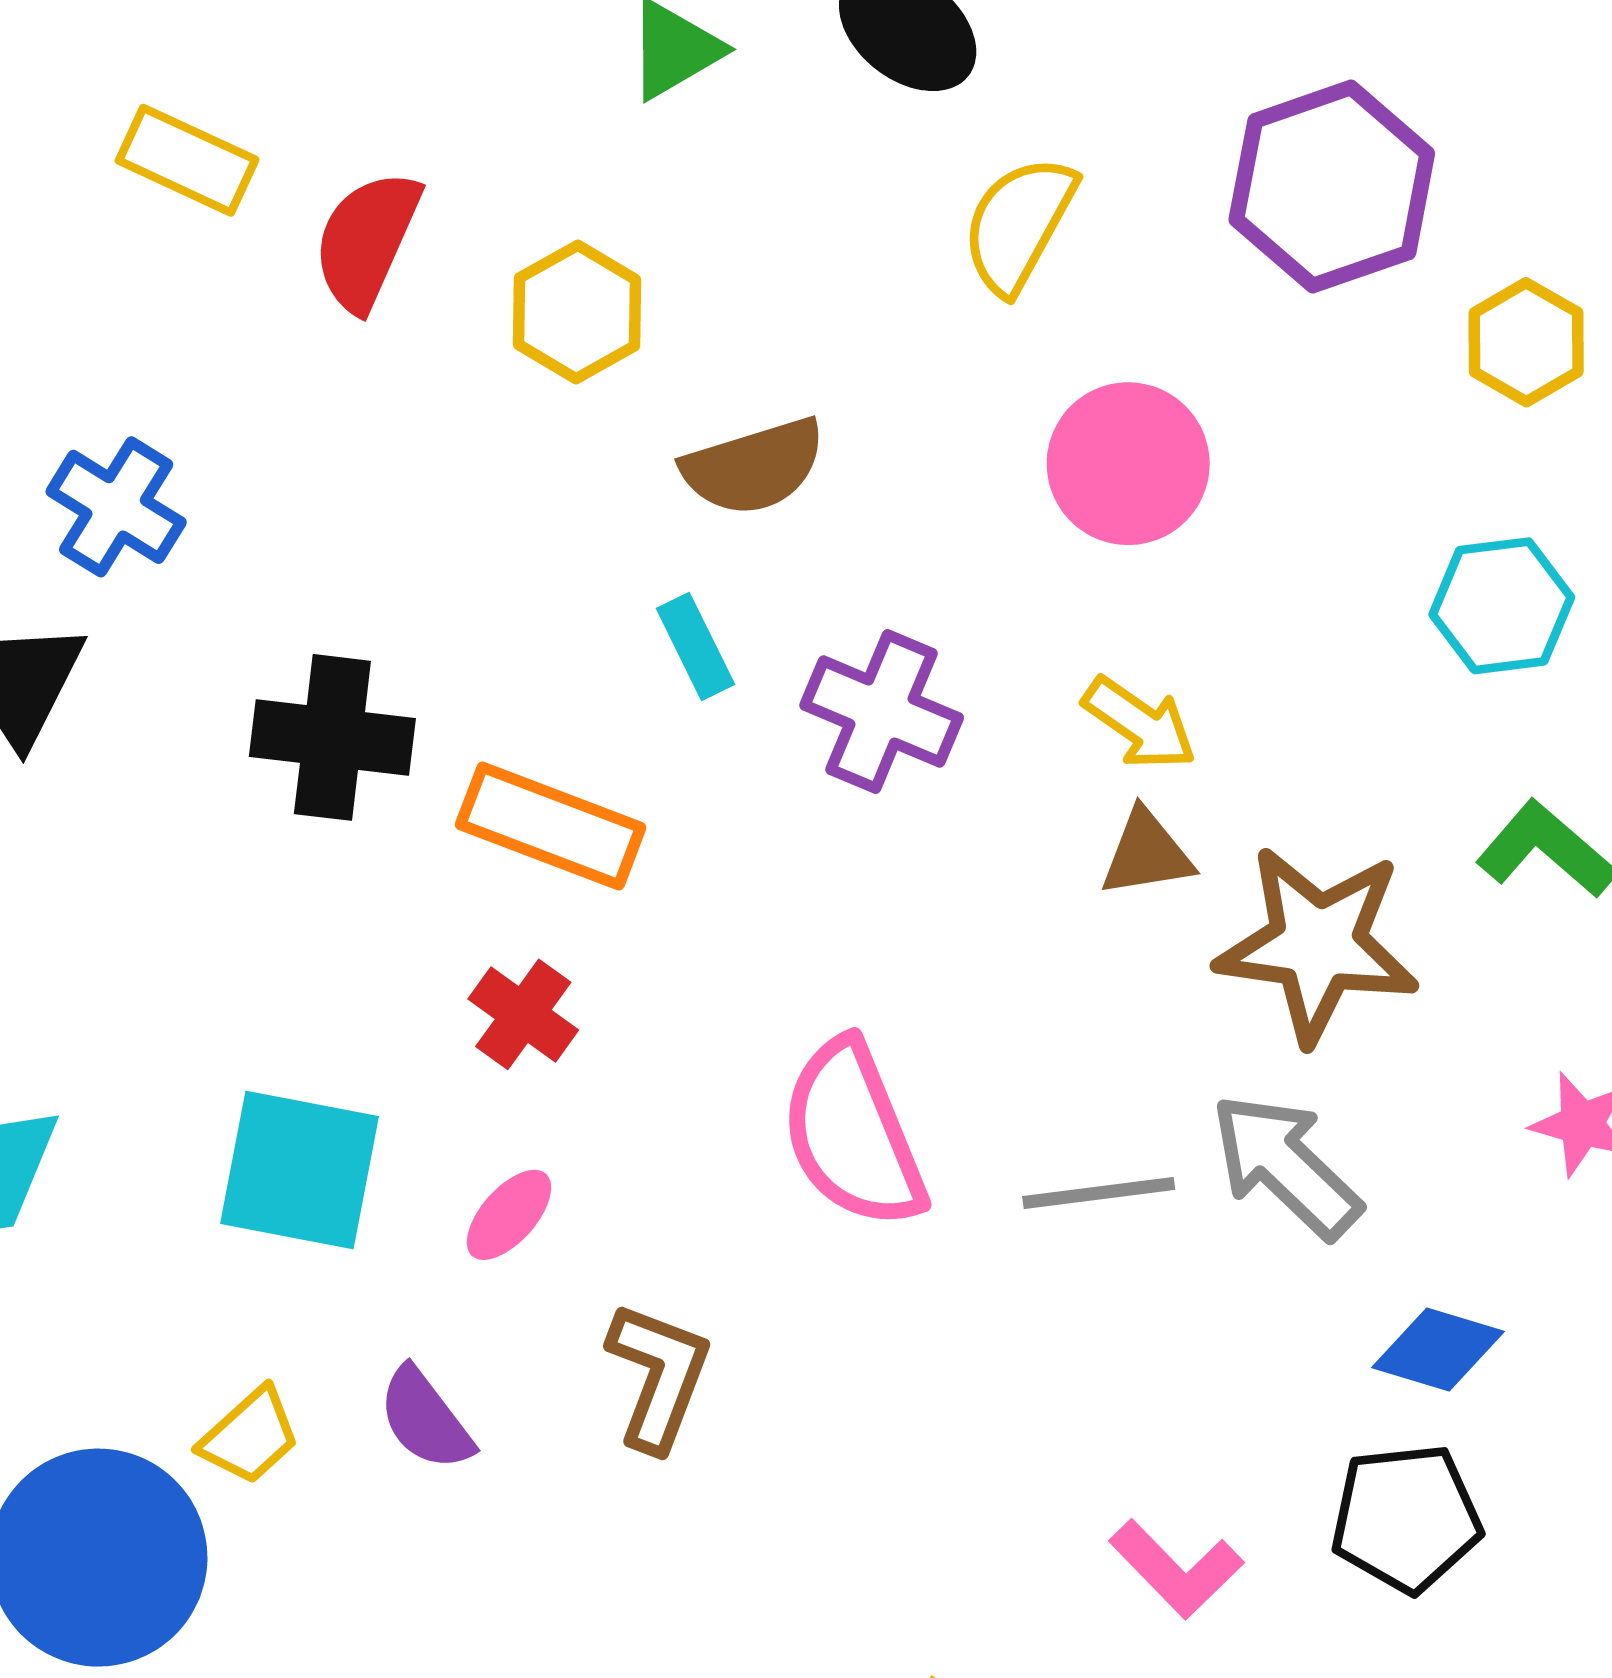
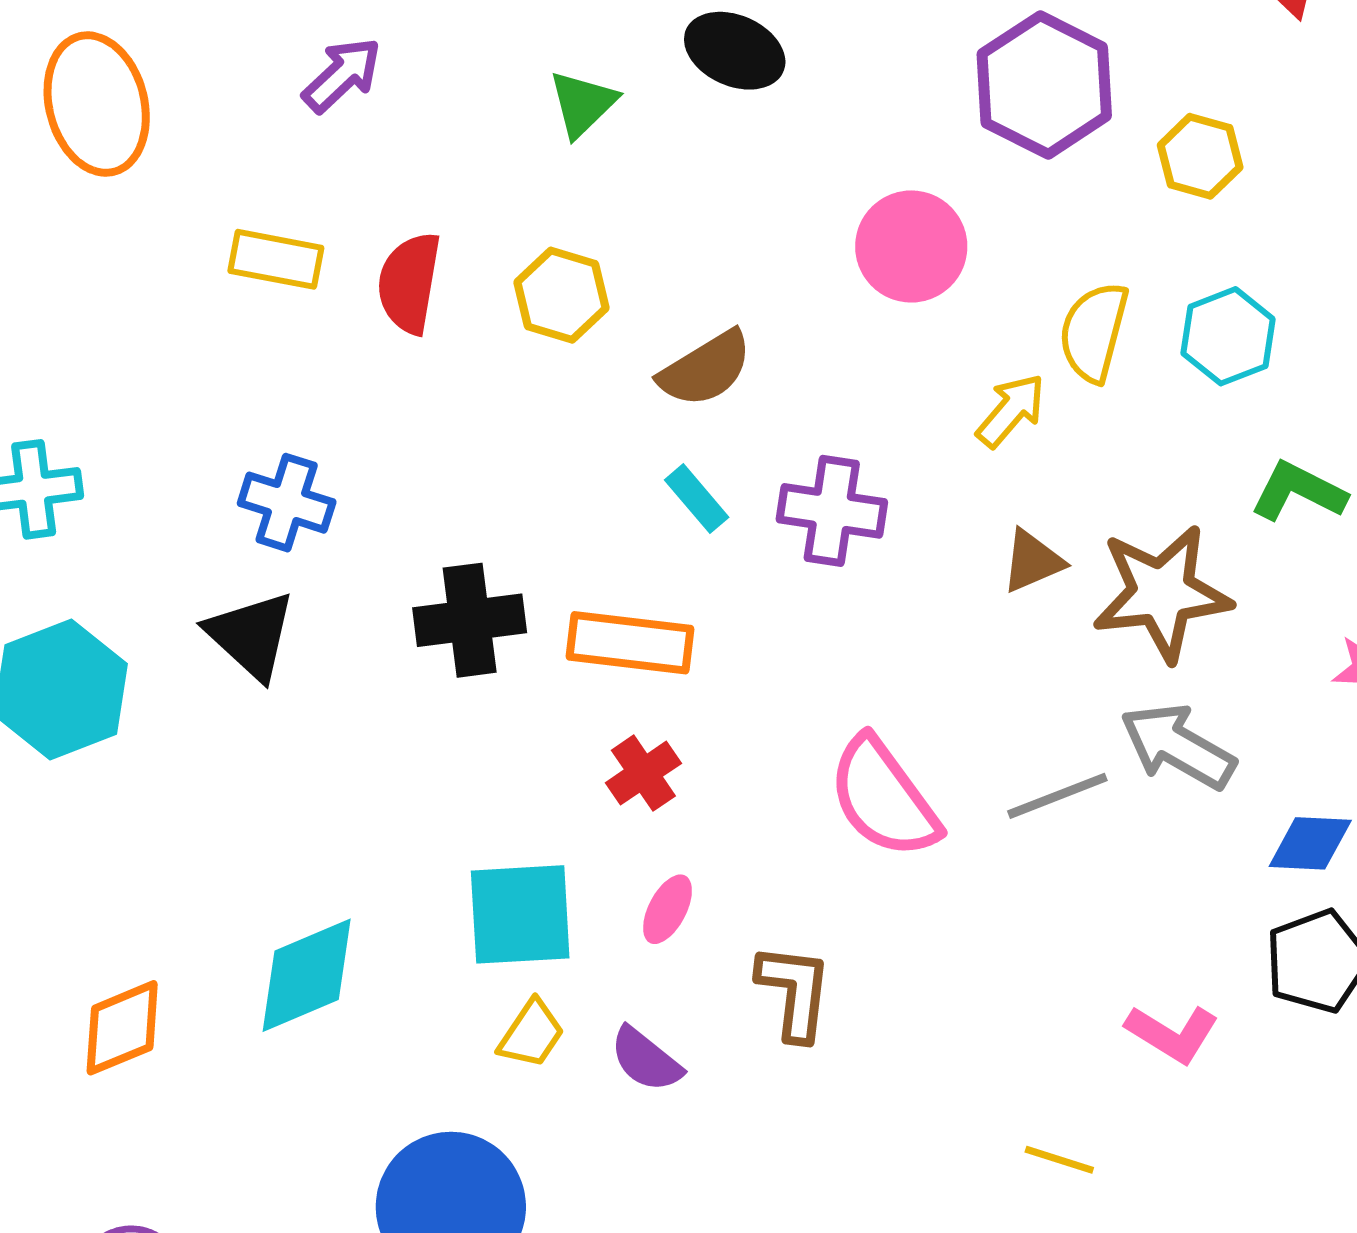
yellow semicircle: (1019, 224) -> (1094, 332), moved
pink circle: (1128, 464) -> (911, 246), moved
yellow arrow: (1140, 723) -> (1011, 411), moved, turned -70
red cross: (523, 1014) -> (643, 773), turned 34
yellow trapezoid: (250, 1436) -> (531, 1034), moved

